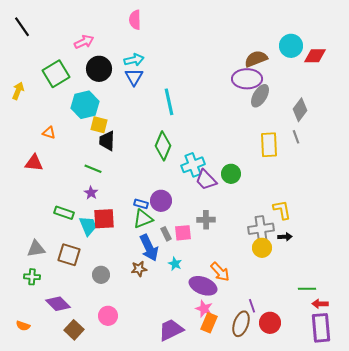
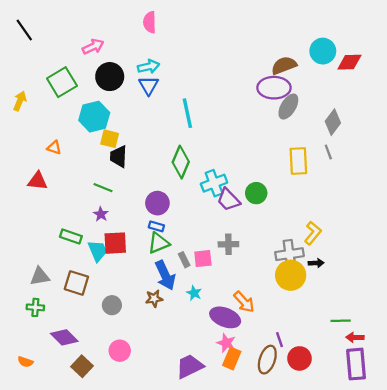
purple circle: (161, 201) -> (157, 203), moved
yellow L-shape: (282, 210) -> (313, 233), turned 50
yellow circle: (262, 248) -> (291, 275), size x1.4

